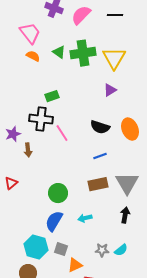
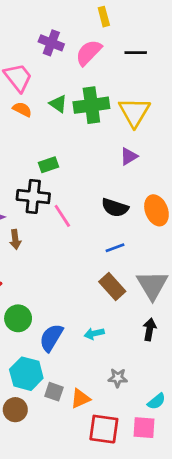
brown rectangle: (98, 184) -> (112, 286), turned 60
green circle: (58, 193) -> (18, 318), moved
gray square: (61, 249) -> (54, 392), moved
cyan semicircle: (121, 250) -> (156, 401), moved

